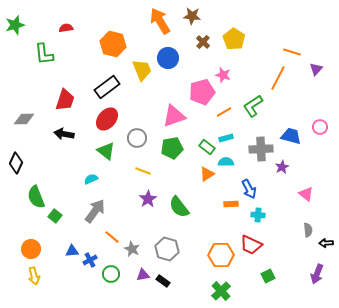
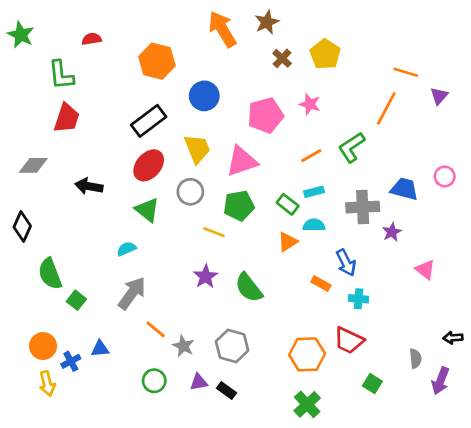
brown star: (192, 16) -> (267, 22), turned -30
green star: (15, 25) -> (21, 35), turned -30
blue circle: (168, 58) -> (204, 96), moved
yellow trapezoid: (142, 70) -> (197, 149), moved
pink pentagon: (202, 92) -> (265, 115), moved
red trapezoid: (65, 100) -> (67, 118), moved
yellow line: (143, 171) -> (214, 232), moved
orange rectangle: (231, 204) -> (321, 283), turned 32
gray semicircle: (308, 230) -> (415, 359), moved
blue cross: (90, 260) -> (71, 361), moved
green square: (268, 276) -> (372, 384), turned -32

